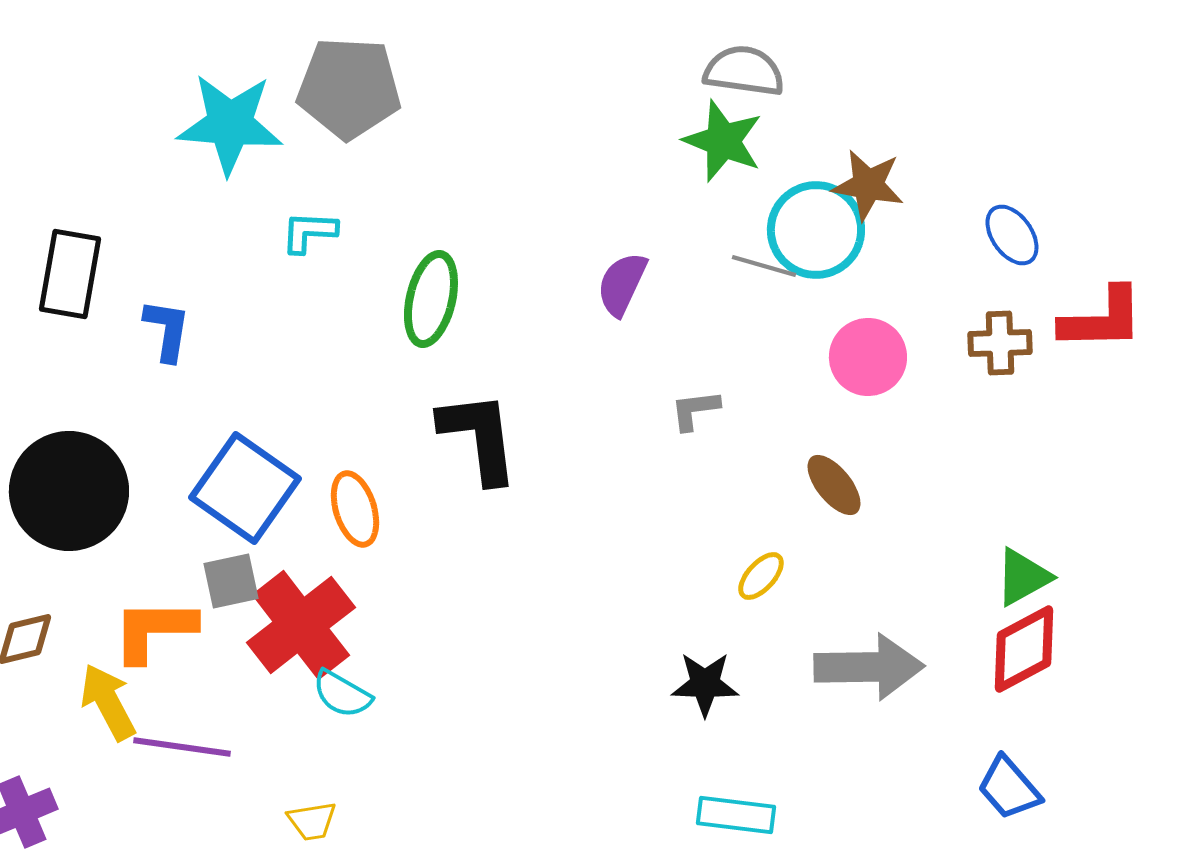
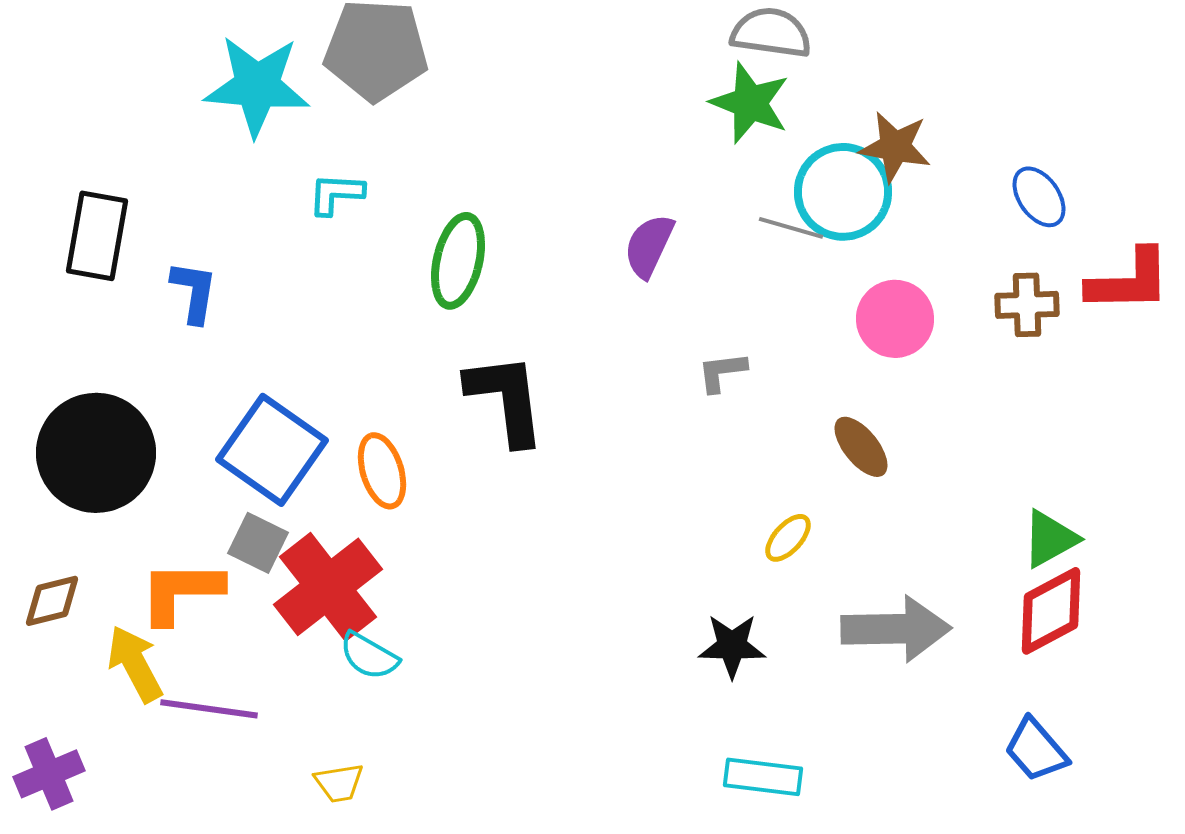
gray square: (231, 581) -> (258, 543), turned 38

